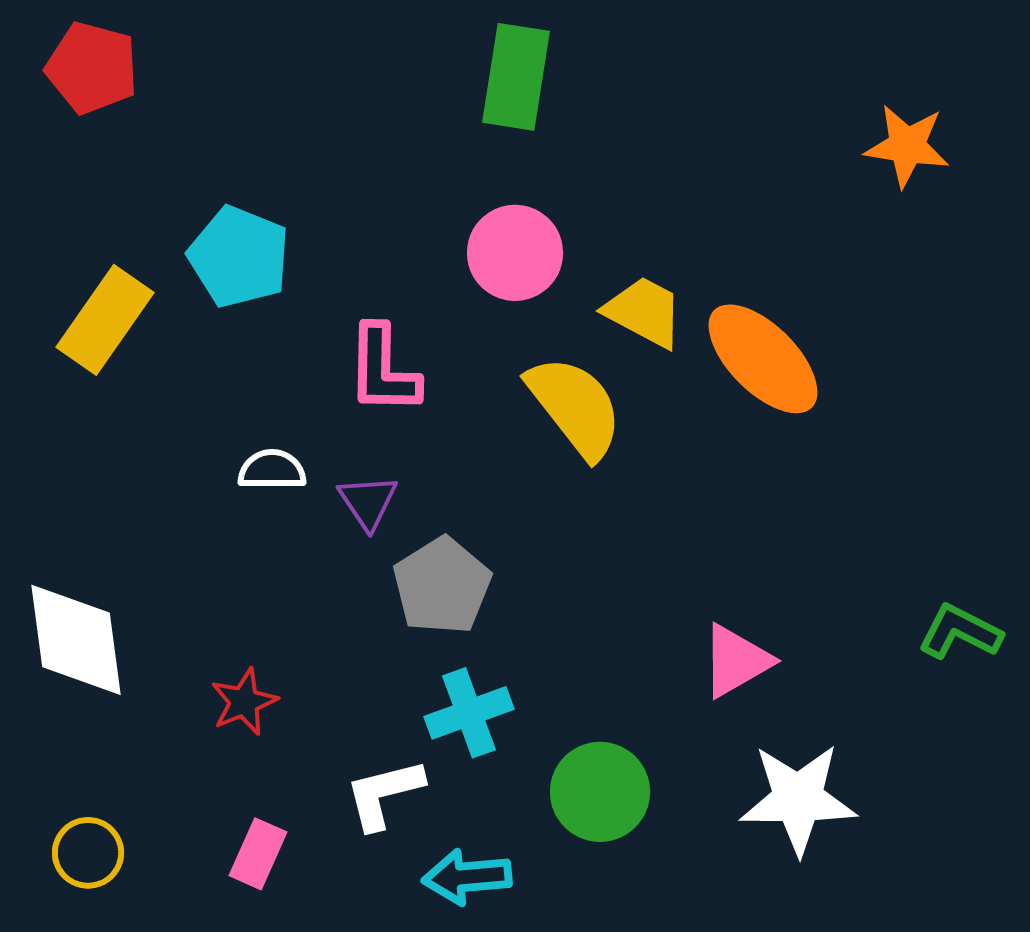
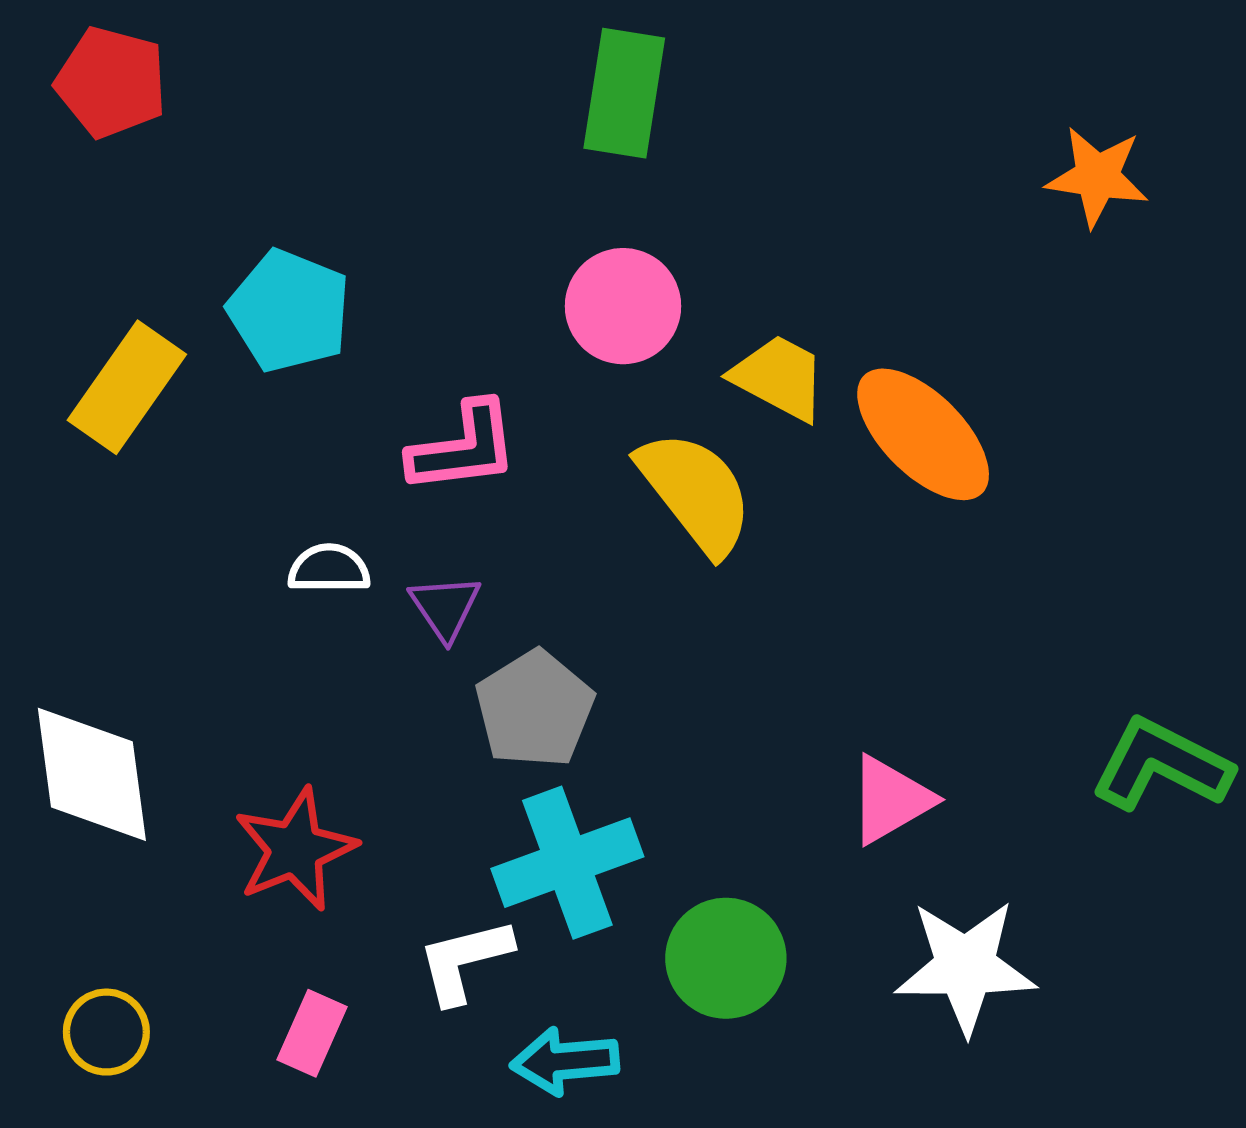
pink L-shape: (383, 370) -> (463, 448), turned -98
green L-shape: (960, 632) -> (1161, 765), size x1.4
red star: (244, 702) -> (295, 849), size x1.5
cyan cross: (469, 713) -> (567, 863), size x1.4

